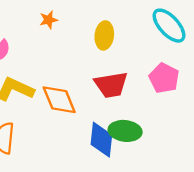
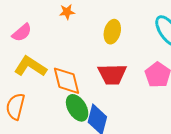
green ellipse: (125, 131) -> (77, 108), moved, turned 44

